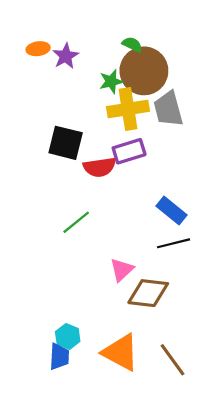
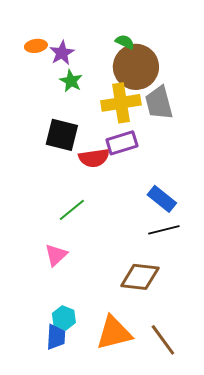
green star: (111, 81) -> (71, 81), moved, turned -30
pink triangle: (122, 270) -> (56, 255), moved
orange triangle: (121, 352) -> (114, 333), turned -42

